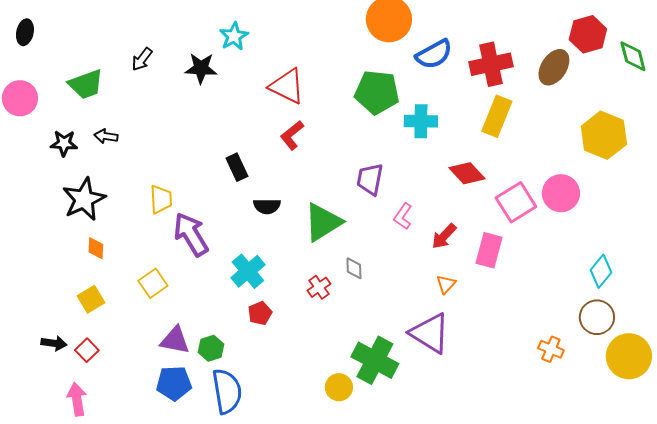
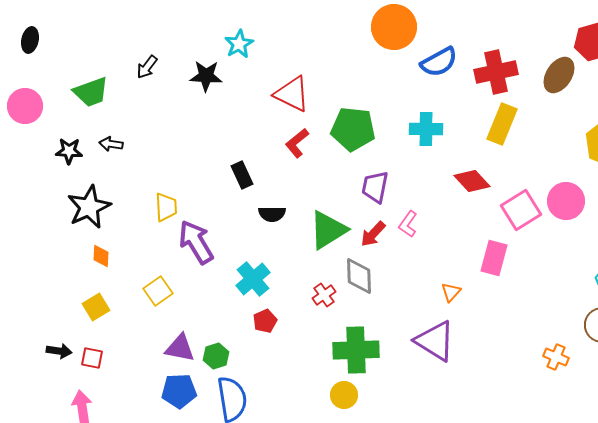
green pentagon: (377, 92) -> (353, 129), moved
red arrow: (444, 236) -> (373, 234), moved
gray diamond: (354, 268) -> (359, 276), size x1.6
red square: (87, 350) -> (92, 358), turned -35
green cross: (375, 360) -> (356, 350), moved, turned -30

